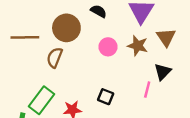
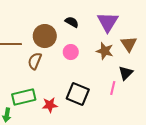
pink circle: (108, 47) -> (71, 52), moved
black square: (106, 97) -> (78, 94), size x1.6
green rectangle: (42, 100) -> (24, 97), turned 40

